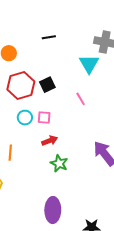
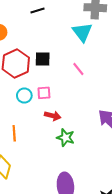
black square: (47, 85) -> (43, 59), turned 35
red arrow: (50, 141) -> (53, 116), turned 42

